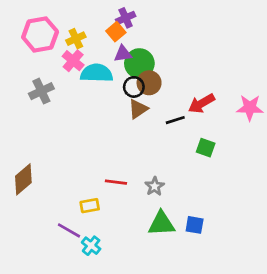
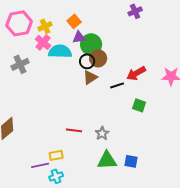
purple cross: (126, 18) -> (135, 11), moved
yellow rectangle: (90, 206) -> (56, 155), moved
purple line: (69, 230) -> (40, 165), turned -42
cyan cross: (91, 246) -> (56, 176), turned 32

